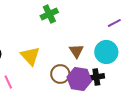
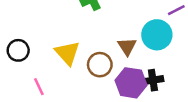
cyan circle: (106, 52) -> (157, 35), moved
brown circle: (60, 74) -> (100, 65), moved

